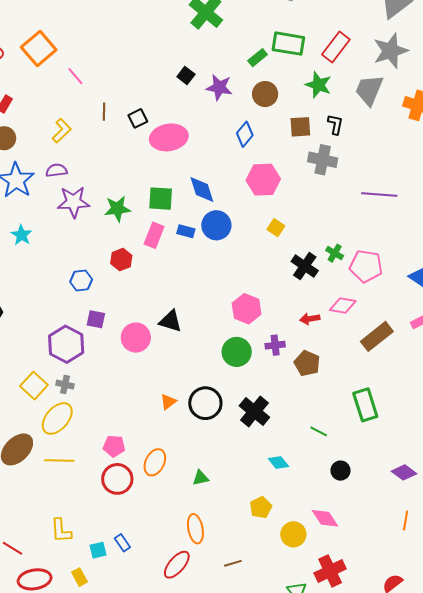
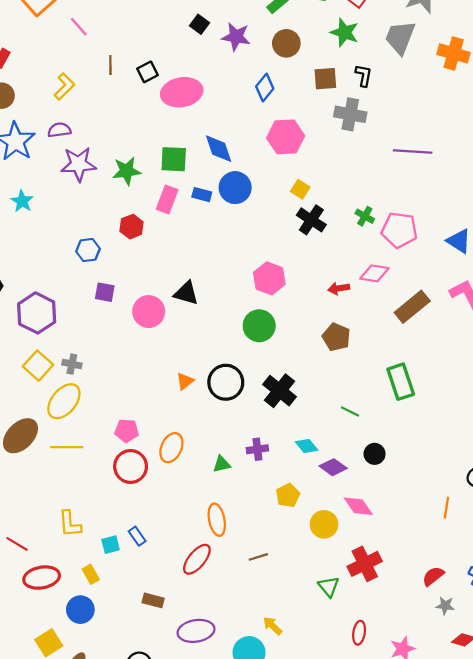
black cross: (305, 266) -> (311, 220), moved
purple hexagon: (66, 344) -> (37, 313), moved
purple cross: (275, 345) -> (257, 449), moved
purple diamond: (404, 472) -> (333, 467), moved

